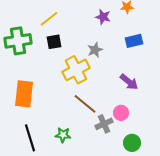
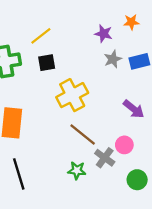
gray star: (95, 50) -> (113, 59), moved
gray cross: (104, 124) -> (105, 158), turned -30
green star: (63, 135) -> (77, 170), moved

